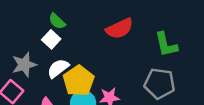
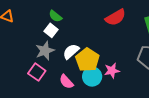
green semicircle: (57, 21) -> (55, 16), moved
white square: (51, 39) -> (51, 30), moved

